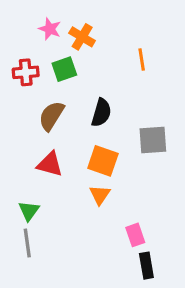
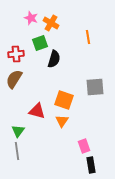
red cross: (26, 72) -> (16, 54), moved
black semicircle: (101, 113) -> (54, 59), moved
brown semicircle: (51, 116) -> (14, 79), moved
red triangle: (50, 164) -> (37, 111), moved

